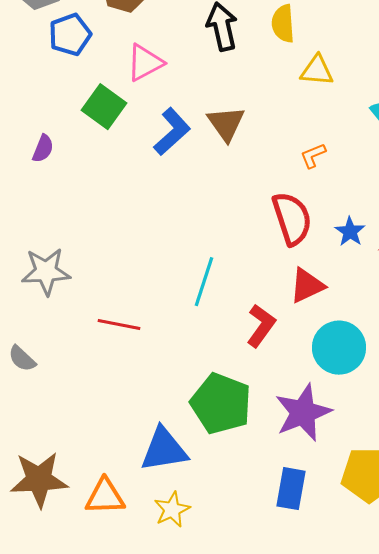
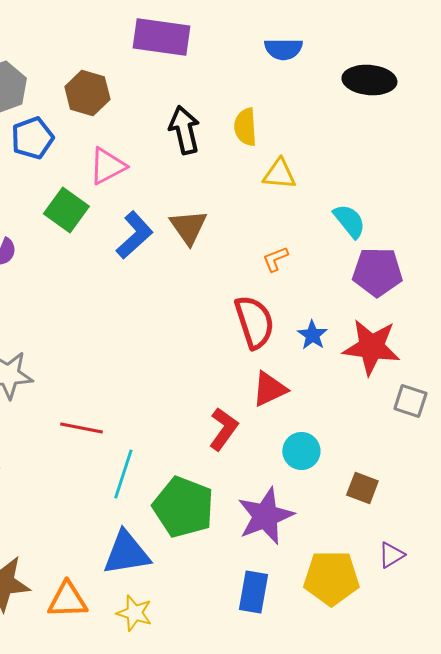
cyan line: (204, 282) -> (123, 474), moved
cyan circle: (339, 348) -> (301, 451), size x0.7
yellow star: (172, 510) -> (134, 613), turned -30

